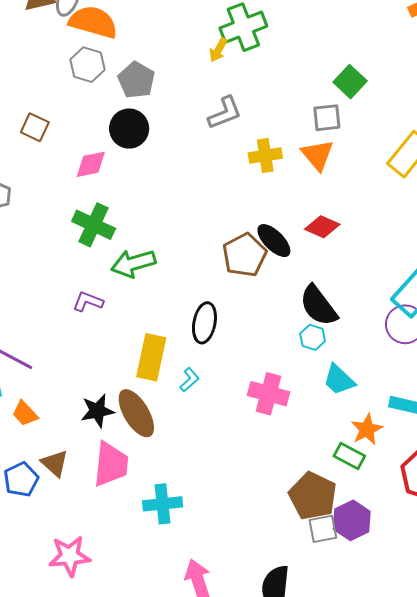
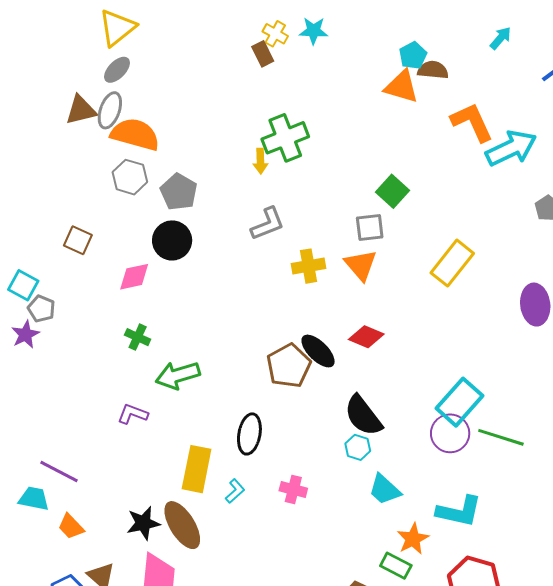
yellow arrow: (218, 50) -> (260, 161), turned -30
green cross: (94, 225) -> (138, 337), size x0.6
pink cross: (269, 394) -> (293, 490), moved, size x0.7

